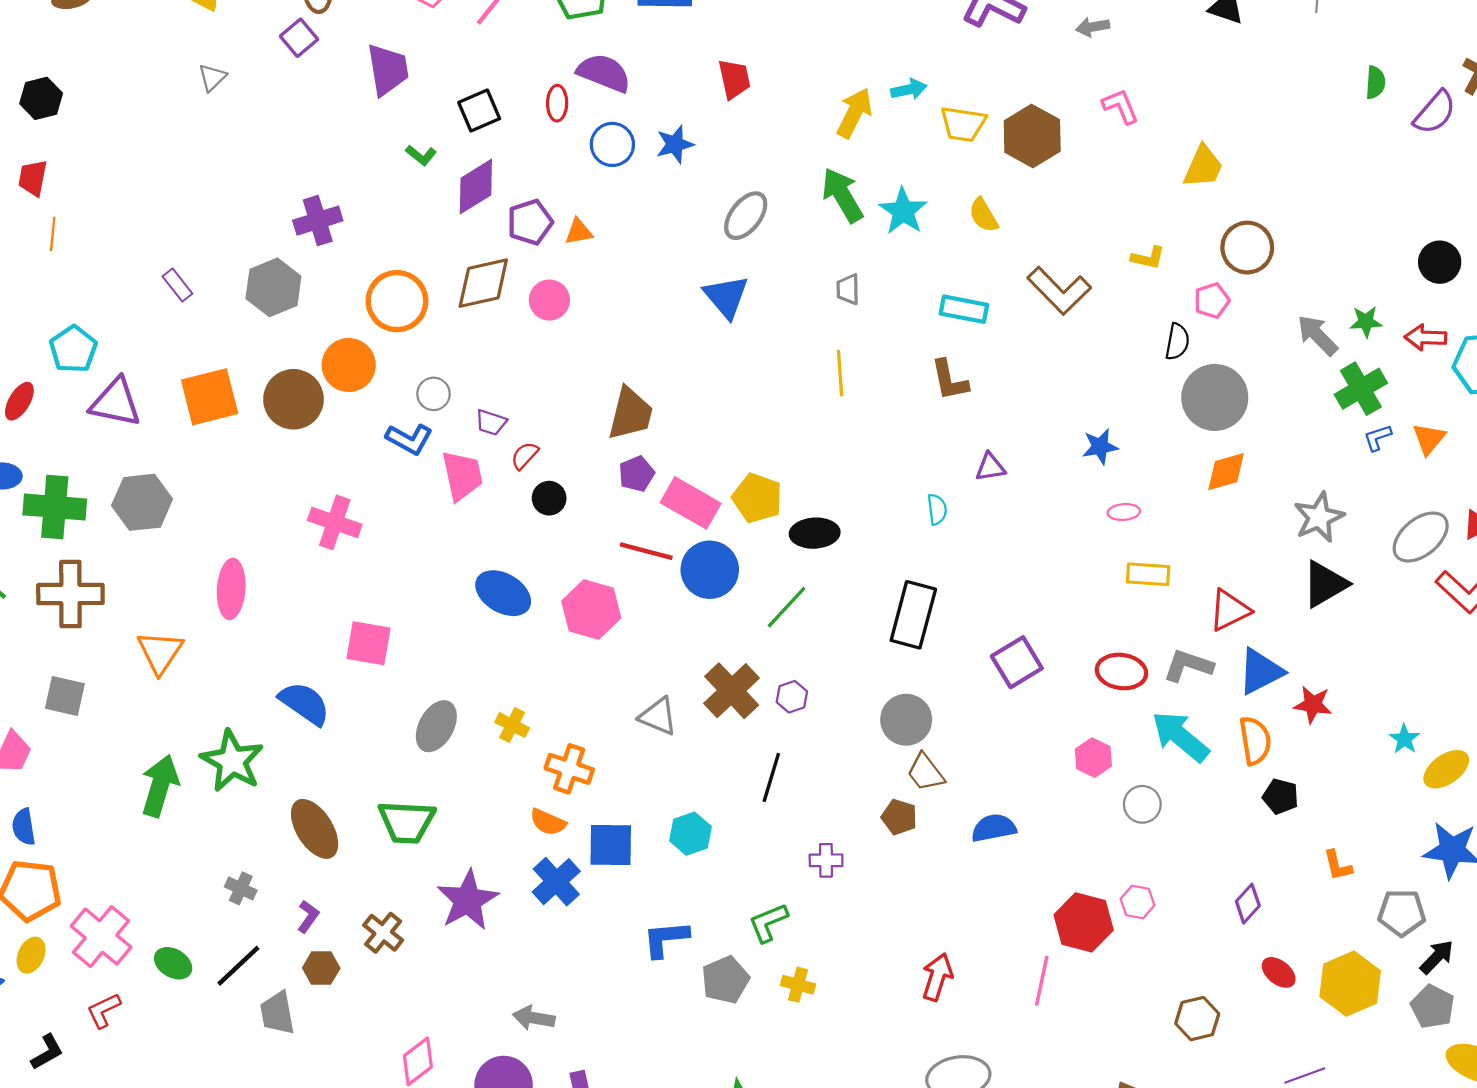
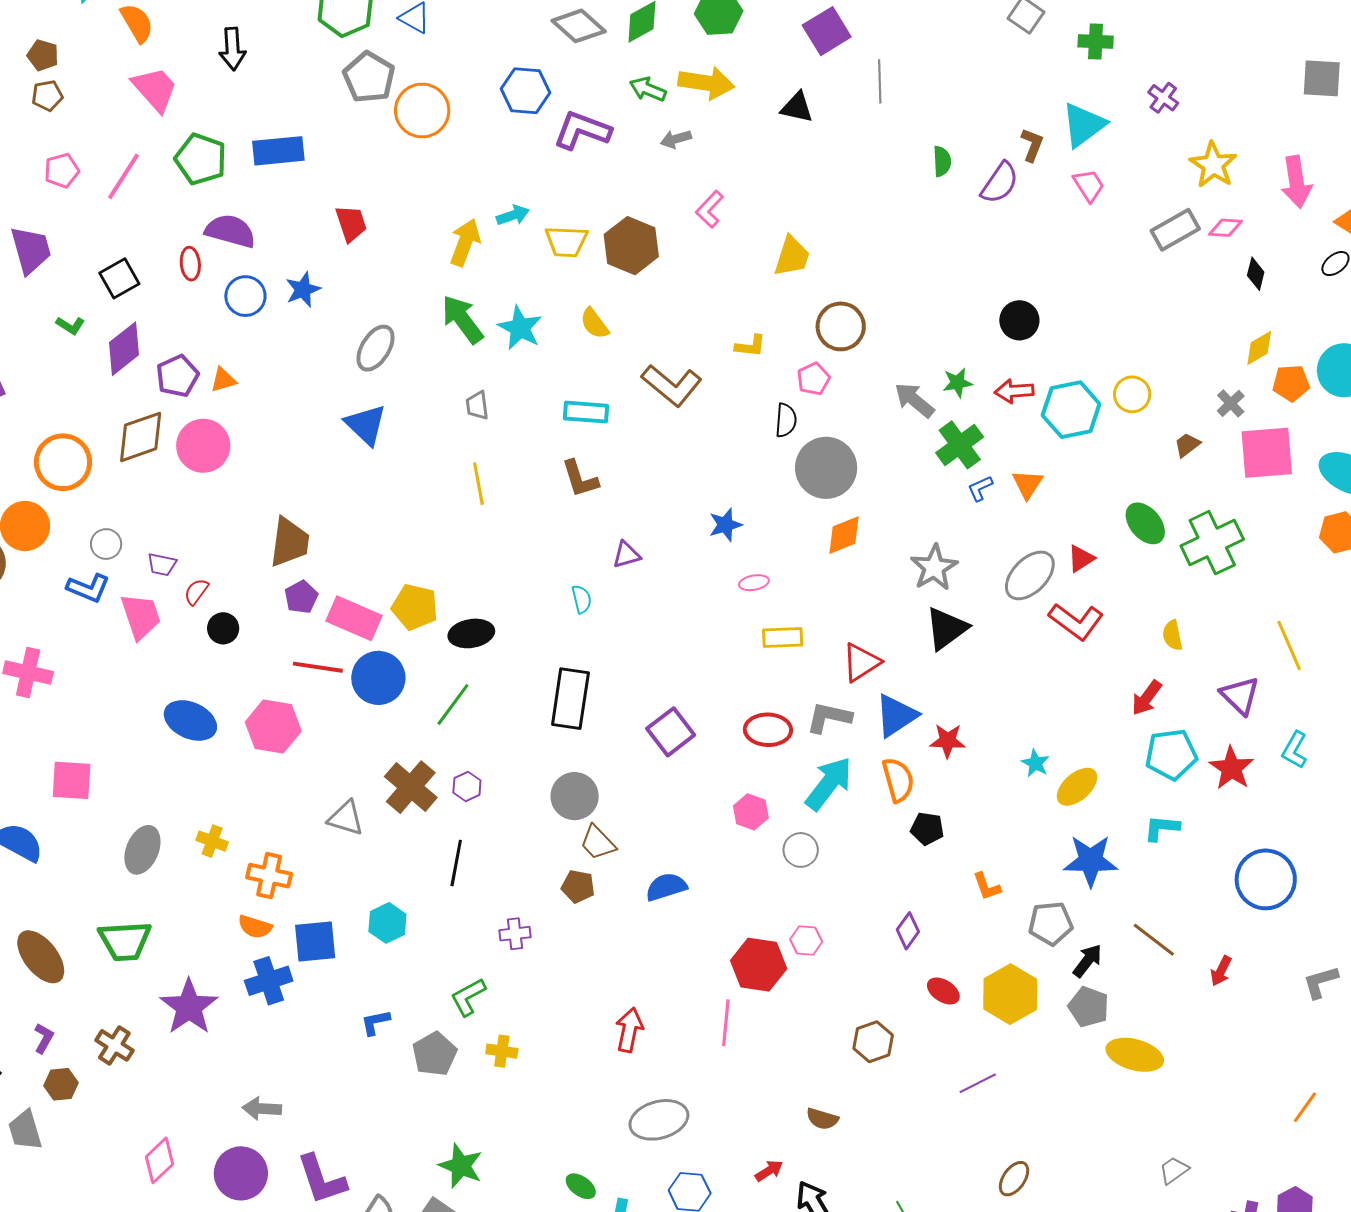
pink L-shape: (1121, 106) -> (710, 209), turned -108
pink circle: (549, 300) -> (203, 446), size x1.4
cyan arrow: (1180, 736) -> (829, 784), turned 94
blue cross: (556, 882) -> (269, 981), turned 30
blue L-shape: (666, 939) -> (375, 1022), size x0.7

